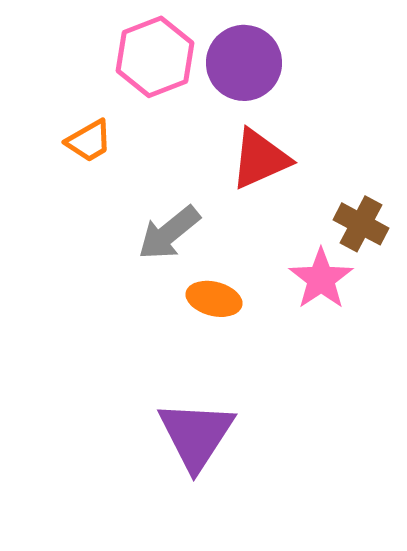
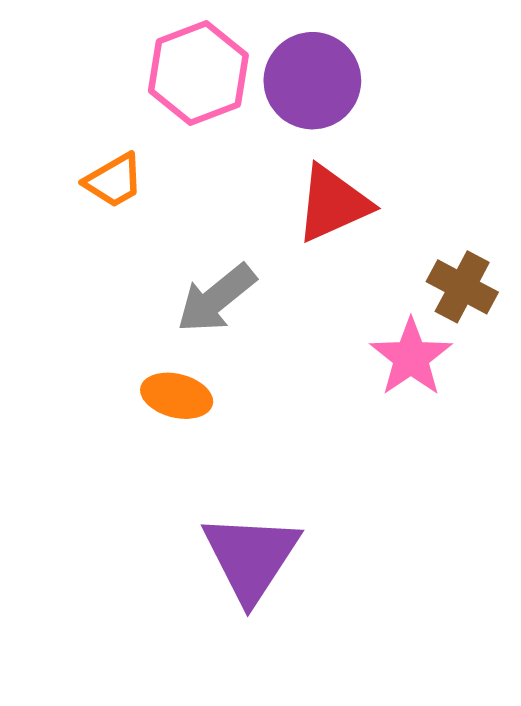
orange ellipse: (214, 299) -> (177, 396), moved

